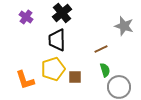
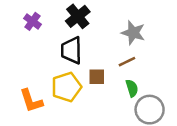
gray star: (124, 26) -> (133, 33), moved
brown square: (75, 77) -> (97, 77), moved

